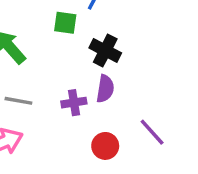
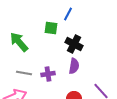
purple cross: (74, 103) -> (48, 74), moved

